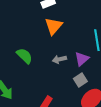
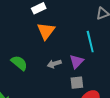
gray square: (80, 80) -> (77, 83), turned 32

